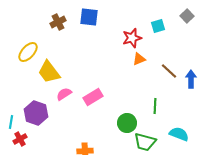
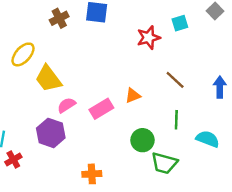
orange triangle: (139, 59) -> (133, 96), moved
brown line: (169, 71) -> (175, 80), moved
purple hexagon: (36, 113) -> (51, 133), moved
cyan semicircle: (179, 134) -> (208, 139), moved

